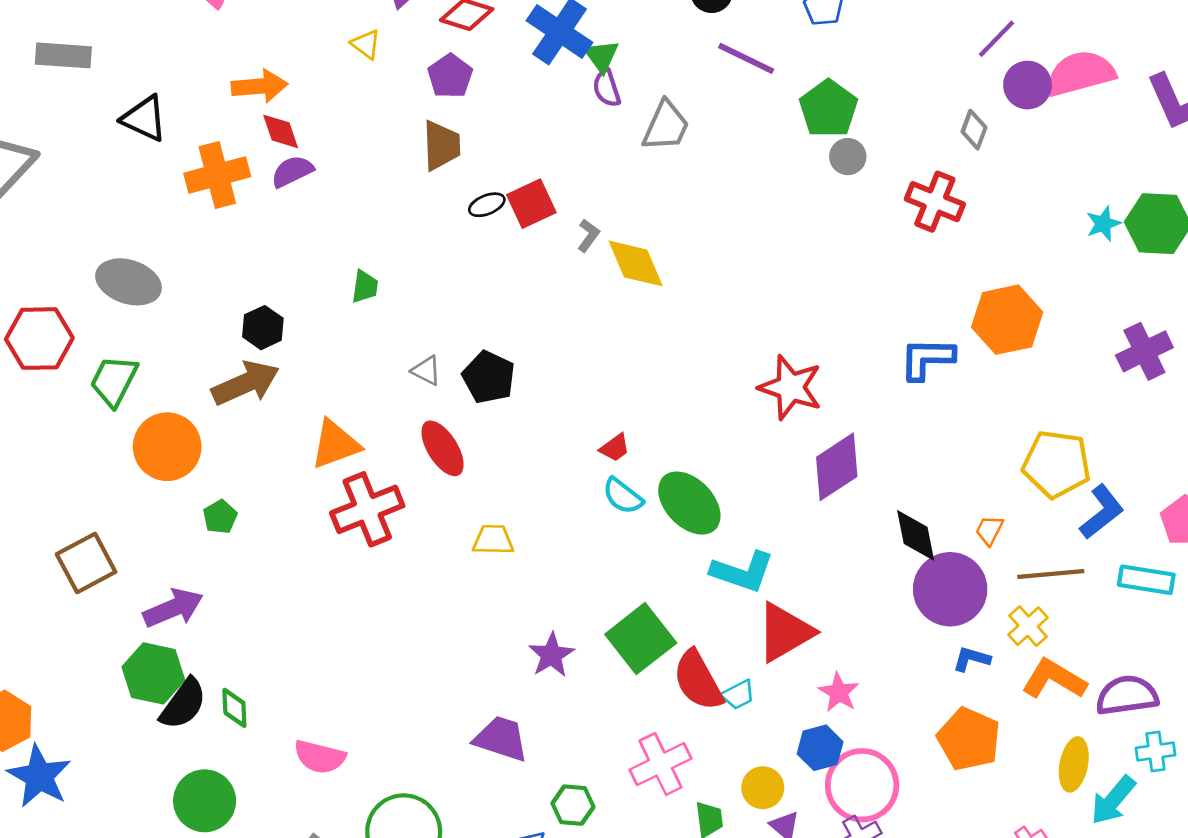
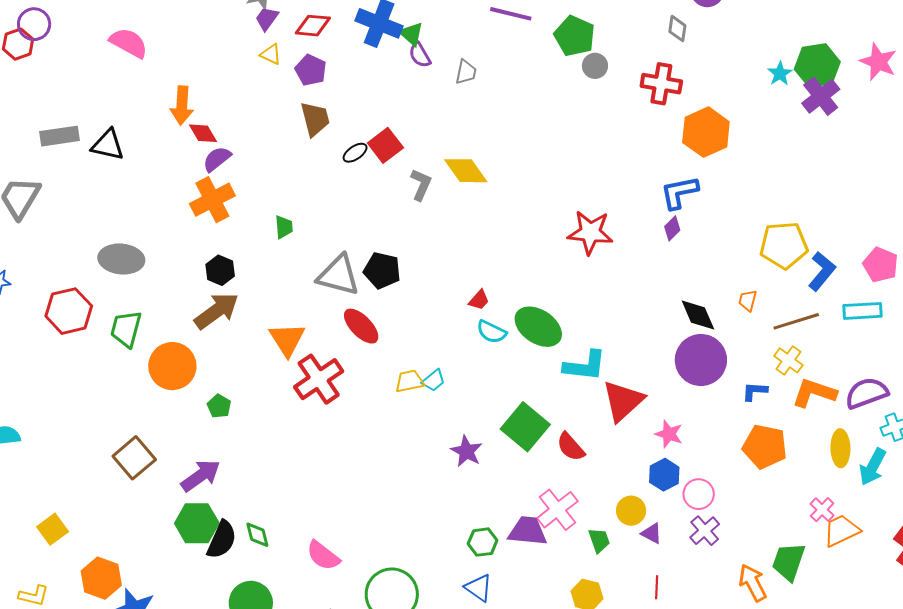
yellow triangle: (366, 44) -> (271, 54), moved
gray rectangle: (63, 55) -> (59, 136), moved
orange arrow: (260, 86) -> (182, 105), turned 111
gray trapezoid: (666, 126) -> (466, 72), size x0.7
orange cross: (217, 175) -> (212, 200), moved
gray L-shape: (588, 235) -> (421, 185), moved, size x1.4
orange hexagon: (1007, 320) -> (706, 132), moved
purple cross: (1144, 351) -> (821, 96), moved
gray triangle: (426, 371) -> (338, 275), size x2.0
orange triangle: (335, 444) -> (287, 339), turned -30
purple diamond: (837, 467) -> (672, 228), moved, size x0.5
purple circle: (950, 589) -> (701, 360), moved
red semicircle: (698, 680) -> (571, 447), size x0.7
cyan trapezoid: (738, 695) -> (434, 380), moved
purple trapezoid: (501, 739) -> (528, 531), moved
pink semicircle: (320, 757) -> (323, 556), turned 36
pink circle: (862, 785) -> (699, 494), size x0.6
green hexagon: (573, 805) -> (483, 542), moved

